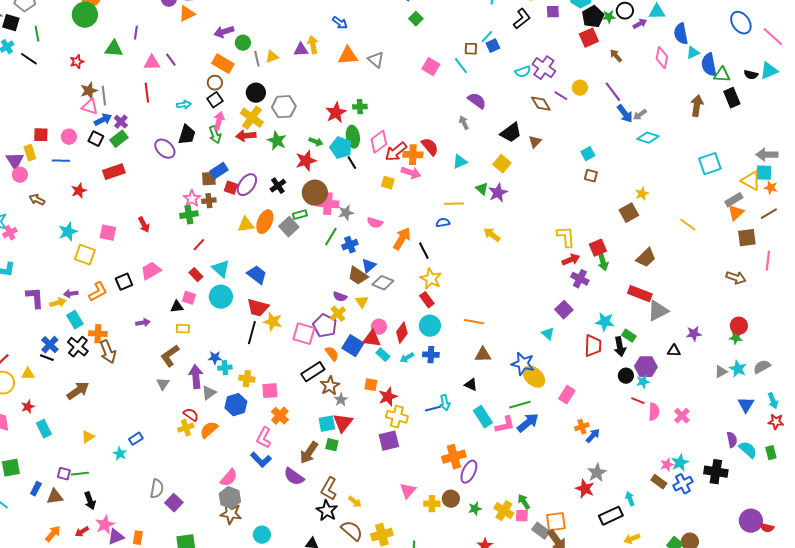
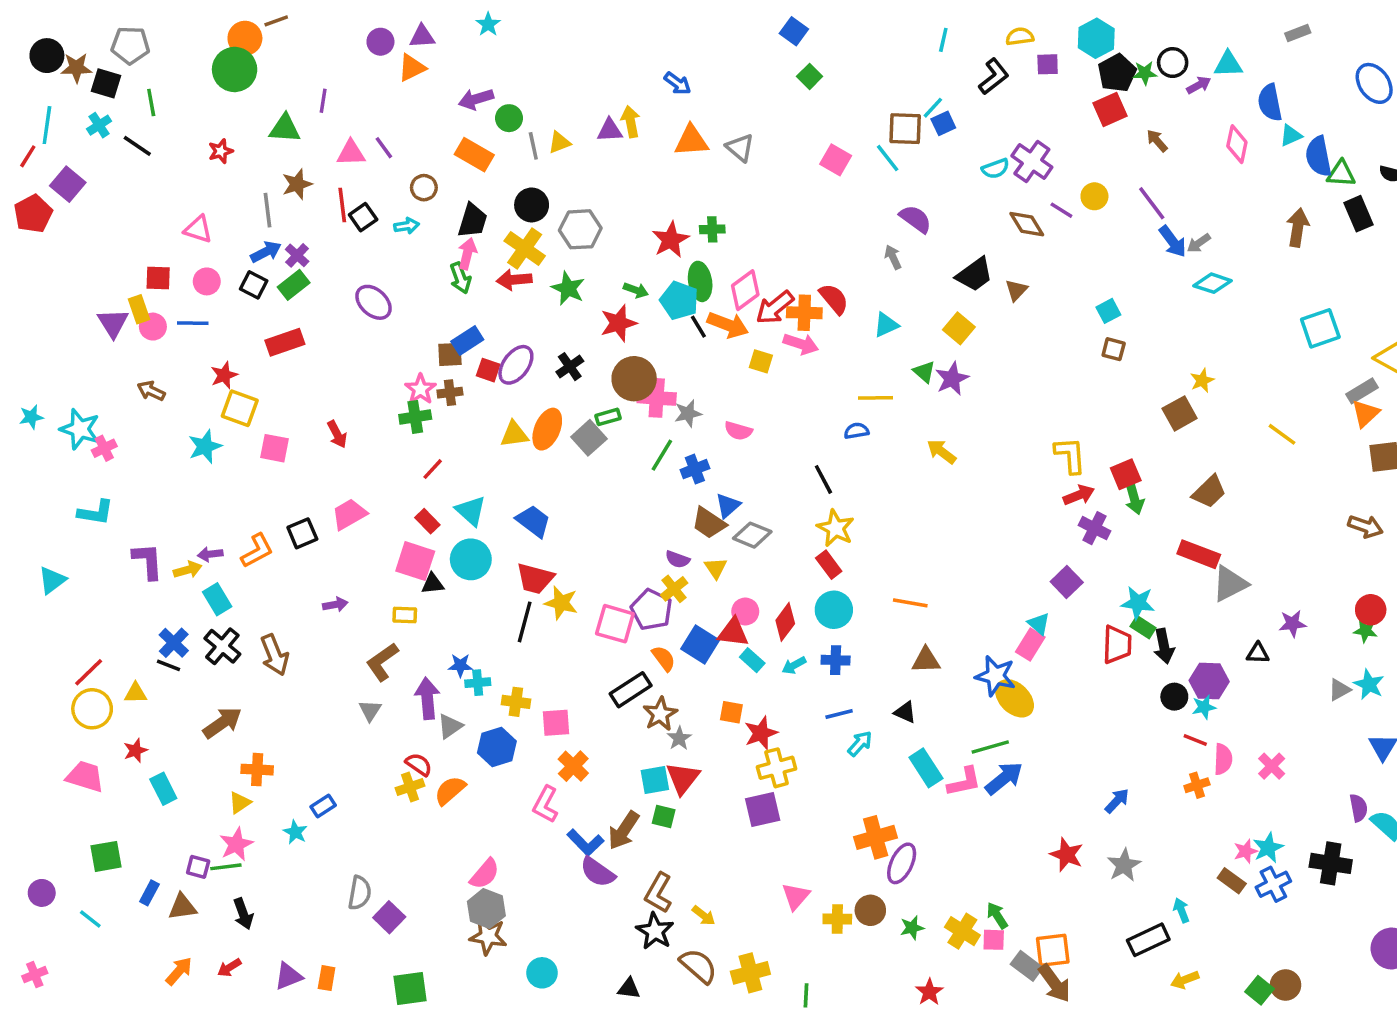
brown square: (471, 49) -> (905, 129), size x1.5
brown circle: (215, 83) -> (424, 188), moved
brown star: (89, 91) -> (297, 184), moved
black square: (215, 100) -> (363, 217), moved
pink triangle: (90, 107) -> (198, 229), moved
black trapezoid: (187, 135) -> (473, 221), moved
pink circle: (20, 175) -> (153, 327), moved
orange arrow: (402, 239) -> (728, 325), moved, turned 80
yellow square: (85, 255) -> (240, 408), moved
pink square: (189, 298) -> (415, 561), size x1.6
black triangle: (177, 307) -> (433, 584), moved
orange cross: (98, 334) -> (257, 770), moved
green rectangle: (629, 336) -> (1143, 627), moved
pink rectangle: (567, 395) -> (1030, 645), moved
cyan arrow: (445, 403) -> (860, 744), turned -126
blue line: (433, 409) -> (839, 714), moved
yellow cross: (397, 417) -> (777, 768), turned -30
orange cross: (582, 427) -> (1197, 785), moved
blue L-shape: (261, 460) -> (585, 843), moved
red star: (585, 489) -> (1067, 855), moved
pink star: (105, 525) -> (236, 844), moved

